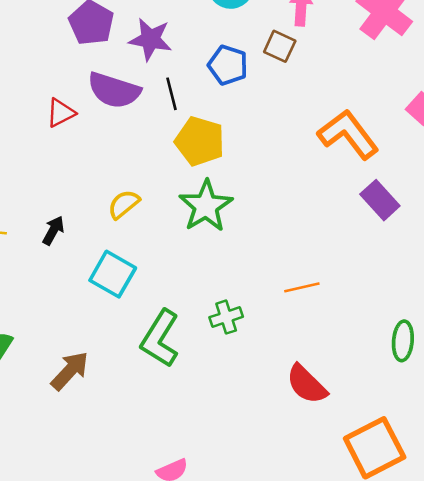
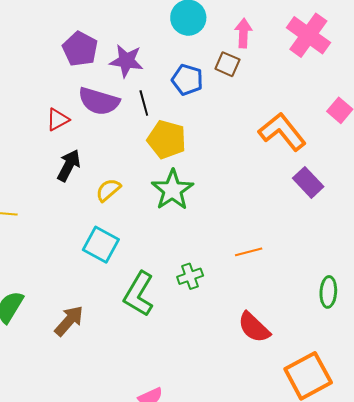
black arrow: (53, 231) -> (69, 165), moved, size x1.4

